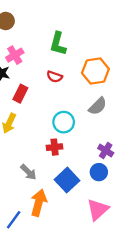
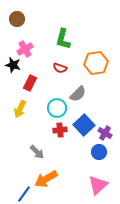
gray semicircle: (98, 106) -> (78, 94), moved
cyan circle: (64, 122) -> (57, 108), moved
blue square: (67, 180) -> (84, 125), moved
orange arrow: (39, 203) -> (46, 179), turned -135

